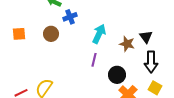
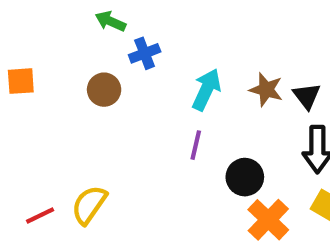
orange square: (19, 34) -> (21, 81), moved
brown star: (127, 44) -> (266, 90), moved

